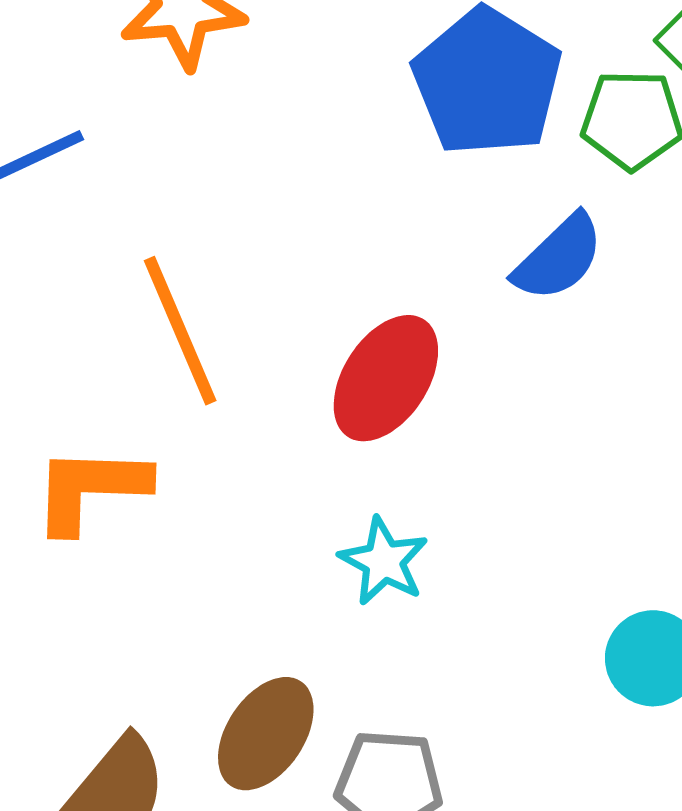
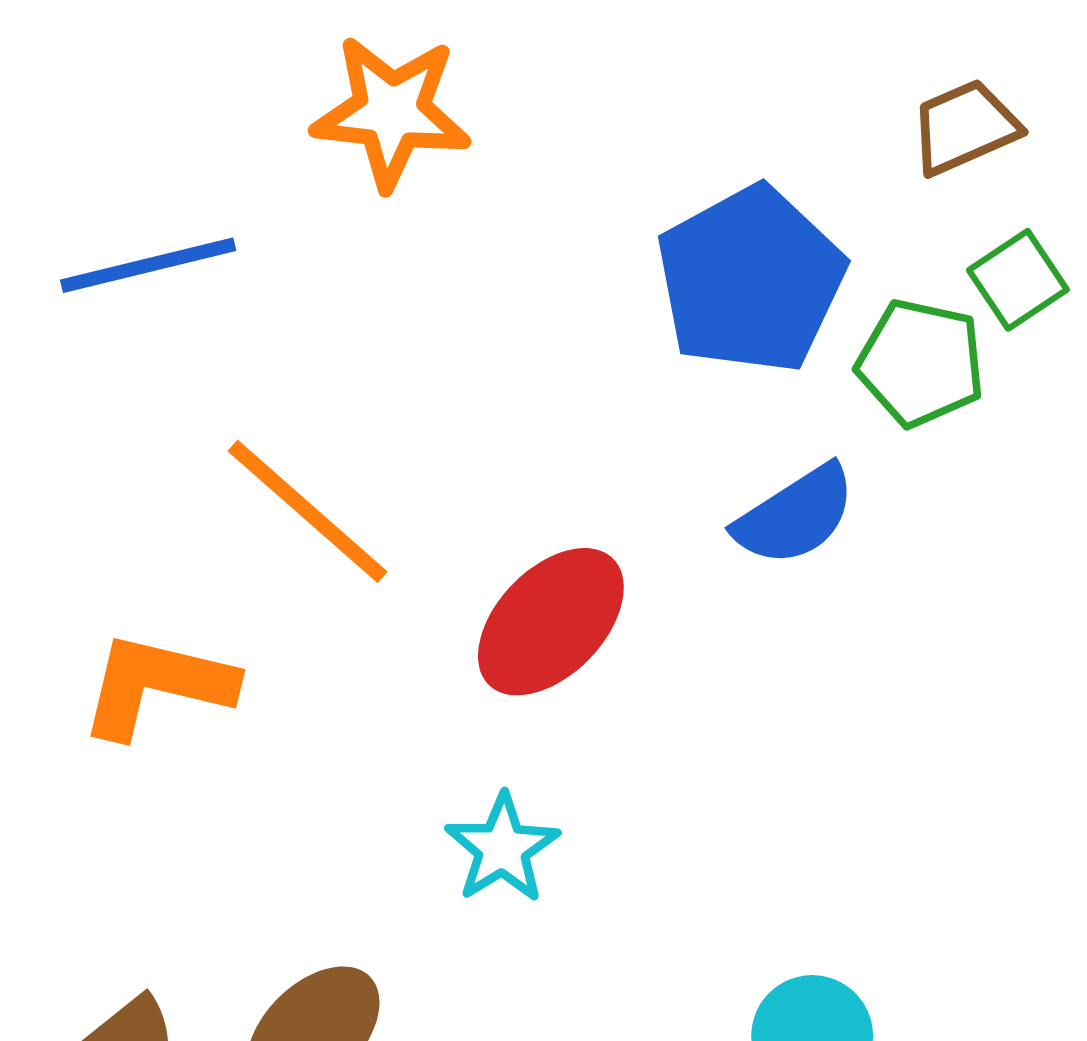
orange line: (180, 331) -> (308, 511), turned -37

